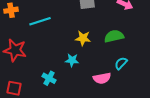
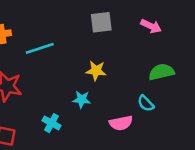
green semicircle: (114, 36) -> (161, 72), moved
cyan semicircle: (121, 63) -> (146, 103), turned -88

